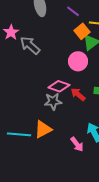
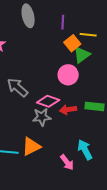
purple line: (73, 11) -> (63, 22), turned 56
gray arrow: (30, 45) -> (17, 87), moved
red arrow: (78, 94) -> (68, 110), turned -49

